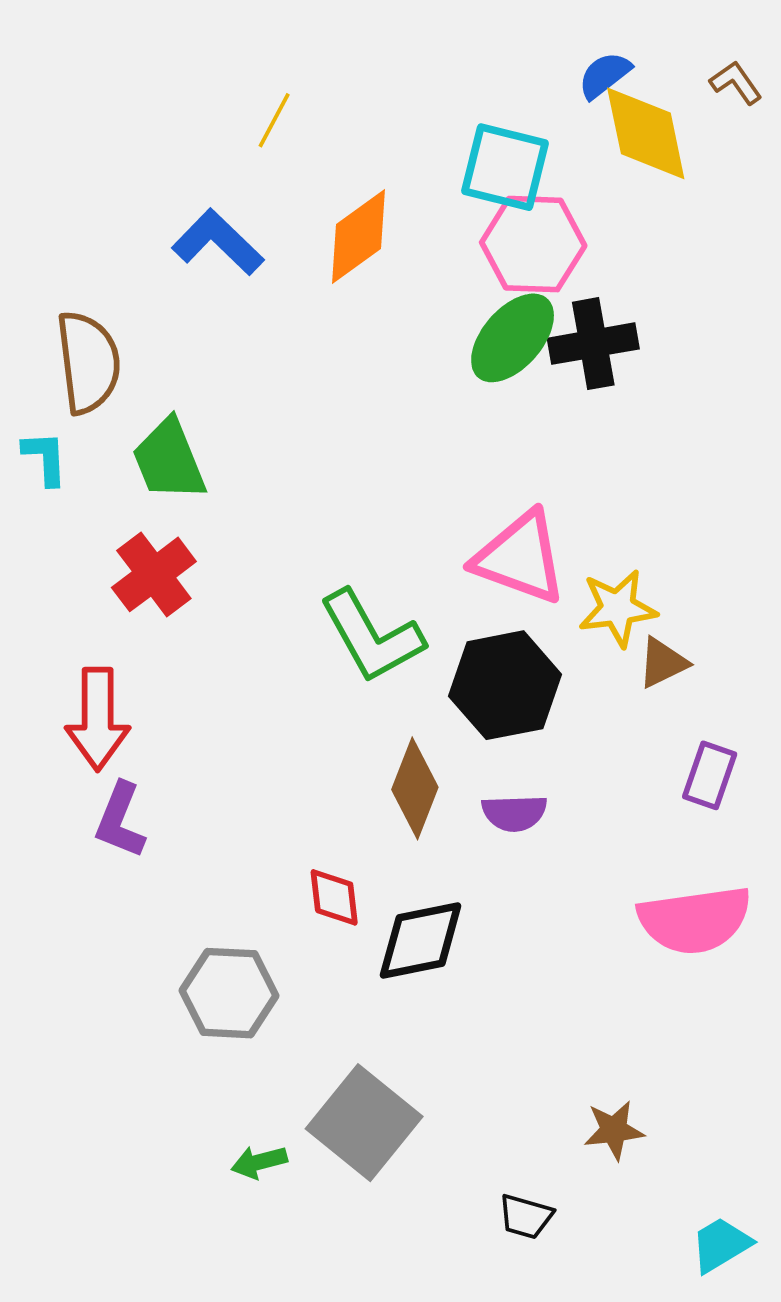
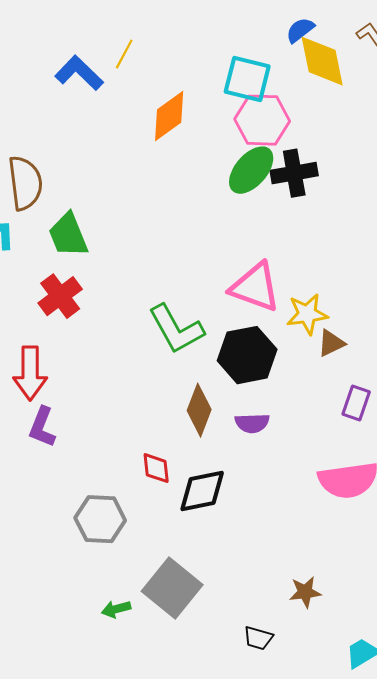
blue L-shape: (218, 242) -> (79, 73), moved

